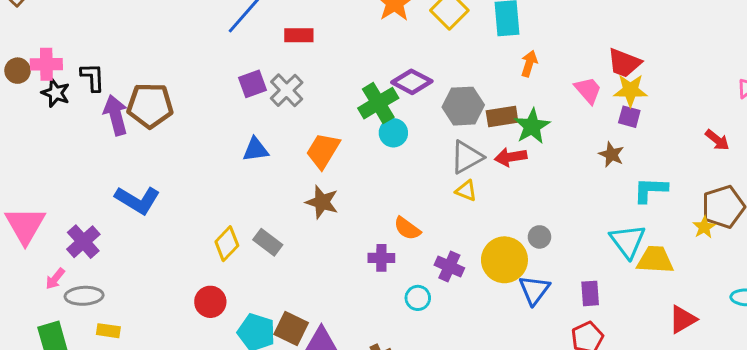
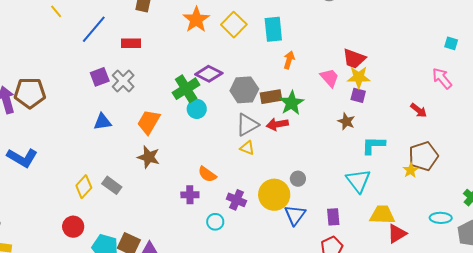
yellow trapezoid: (655, 260) -> (382, 215), moved

